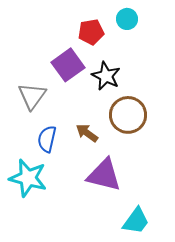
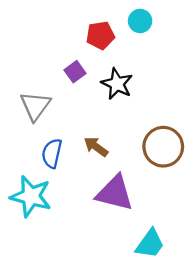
purple square: (68, 65) -> (75, 72), size x0.6
brown circle: (128, 115) -> (163, 147), moved

